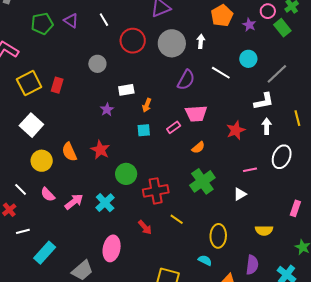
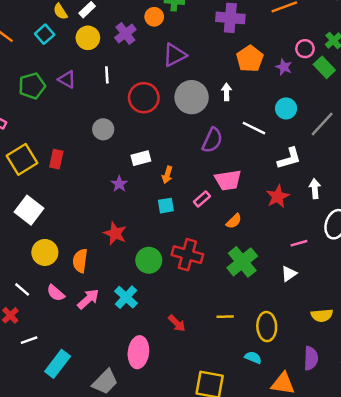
white line: (104, 20) -> (107, 75), turned 32
white L-shape: (264, 101) -> (289, 158), moved
orange semicircle: (69, 152) -> (80, 261), moved, turned 36
red cross: (156, 191) -> (187, 255), moved, turned 30
yellow line: (177, 219) -> (225, 317), moved, turned -32

